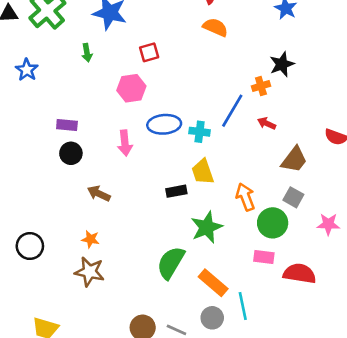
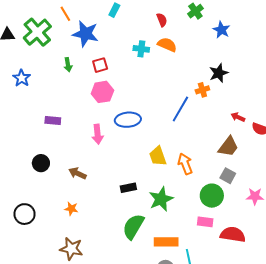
red square: (149, 52) -> (100, 65), moved
red arrow: (267, 123) -> (238, 117), moved
cyan cross: (200, 132) -> (141, 49), moved
black circle: (71, 153) -> (41, 163), moved
black rectangle: (176, 191) -> (128, 188), moved
orange arrow: (245, 197) -> (185, 164), moved
brown star: (89, 272) -> (71, 249), moved
orange rectangle: (213, 283) -> (166, 242), turned -40

